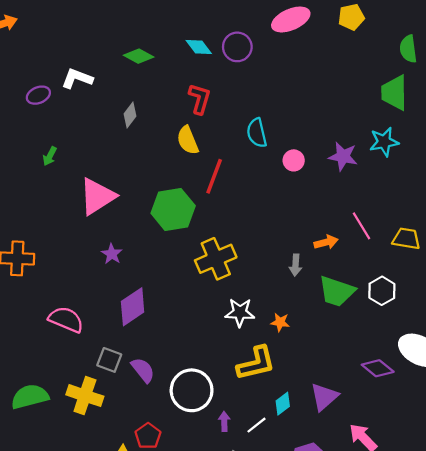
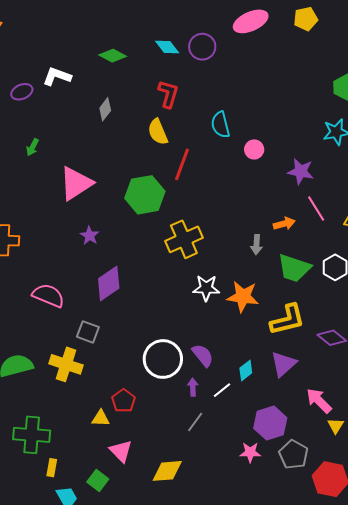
purple star: (343, 156) -> (301, 171), moved
orange star: (280, 322) -> (243, 297), size x1.8
yellow L-shape: (256, 363) -> (288, 320), moved
purple semicircle: (143, 370) -> (203, 355), moved

